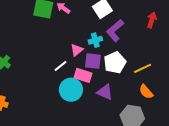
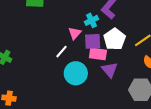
pink rectangle: (83, 75) -> (98, 54), moved
purple triangle: (105, 92) -> (110, 70), turned 36

